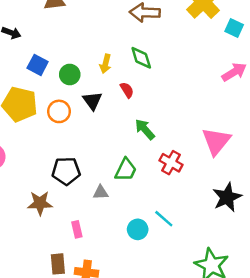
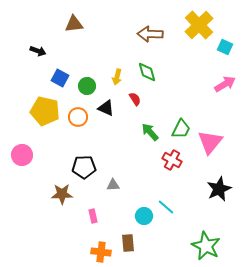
black triangle: (92, 101) -> (106, 108), turned -30
green trapezoid: (126, 170) -> (181, 129), moved
brown rectangle: (58, 264) -> (128, 243), moved

